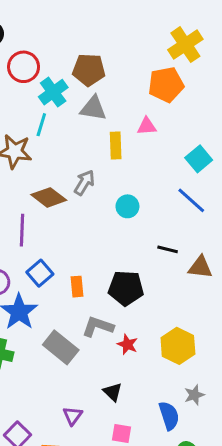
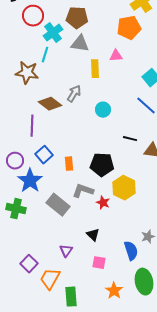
yellow hexagon: (178, 346) -> (124, 188), moved

